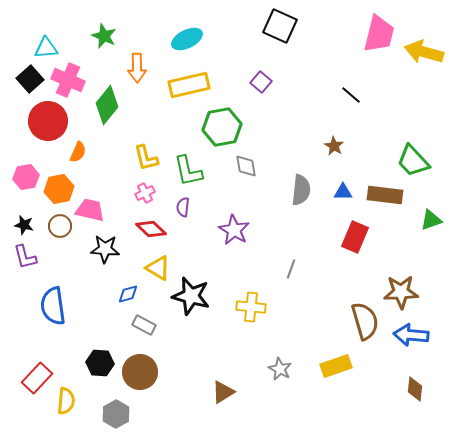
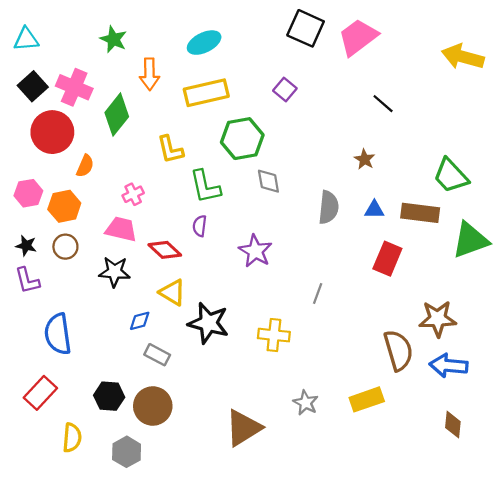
pink trapezoid: (379, 34) -> (358, 37), moved, turned -141
cyan triangle: (46, 48) -> (26, 39), moved
yellow L-shape: (146, 158) -> (170, 149), moved
pink cross: (145, 193) -> (133, 194), moved
pink trapezoid: (90, 210) -> (121, 229), moved
green triangle: (431, 220) -> (470, 240), size x1.6
red rectangle: (37, 378) -> (40, 393), moved
brown triangle: (223, 392) -> (243, 428), size x1.5

